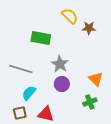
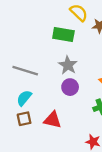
green rectangle: (41, 38) -> (63, 35), moved
cyan semicircle: (29, 93) -> (24, 98), moved

